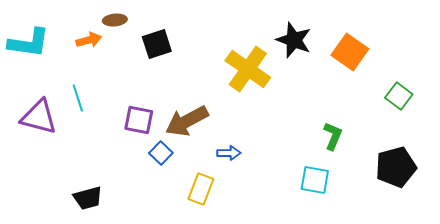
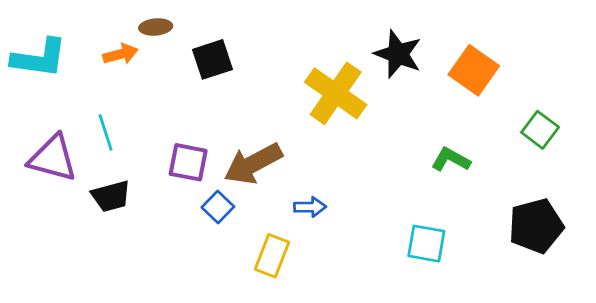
green L-shape: (333, 136) -> (451, 160), moved, turned -84
black trapezoid: (88, 198) -> (111, 196), moved

